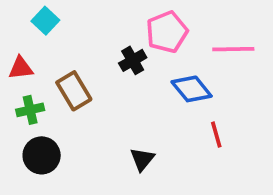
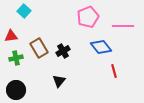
black cross: (133, 60) -> (63, 51), moved
black circle: (42, 155) -> (16, 90), moved
black triangle: (142, 159) -> (59, 81), moved

